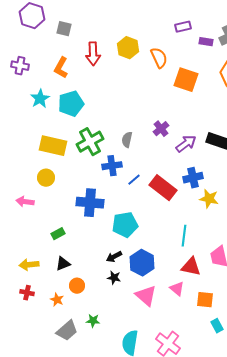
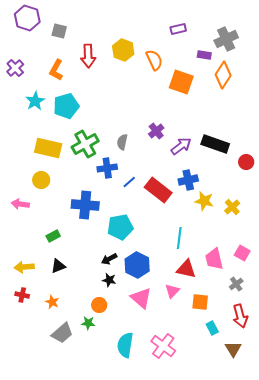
purple rectangle: (206, 42) -> (204, 55), moved
purple cross: (20, 66) -> (15, 68), turned 36
orange circle: (77, 286) -> (99, 305), moved
pink triangle: (177, 289) -> (172, 291), turned 35

